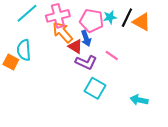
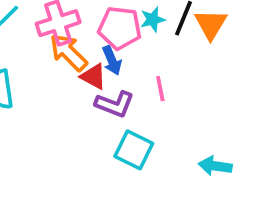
orange triangle: (142, 22) -> (211, 24), turned 36
pink line: (112, 55) -> (160, 89), turned 48

